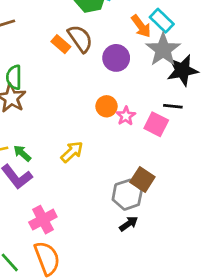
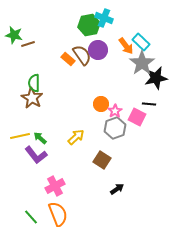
purple circle: (116, 58) -> (98, 50), moved
brown square: (142, 180) -> (102, 160), moved
gray hexagon: (127, 195) -> (115, 128), moved

